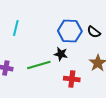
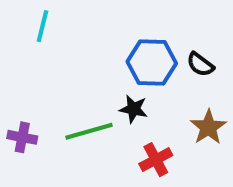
cyan line: (16, 28) -> (42, 26), moved
red cross: (72, 79) -> (156, 160), turned -35

